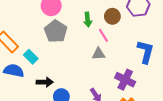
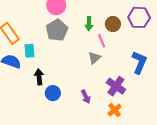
gray triangle: (99, 54) -> (94, 58), turned -48
cyan rectangle: (31, 57) -> (29, 51), turned 32
black arrow: (45, 82) -> (39, 77), turned -105

